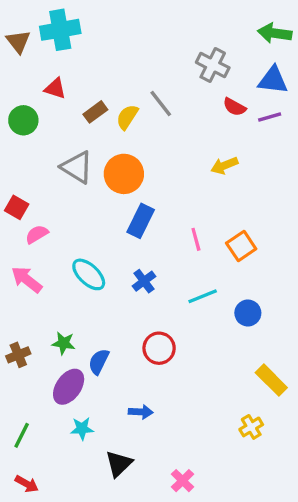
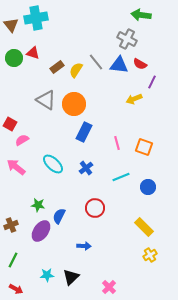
green arrow: (275, 33) -> (141, 15), moved
blue triangle: (273, 80) -> (119, 65), moved
purple line: (270, 117) -> (152, 82), moved, turned -48
green circle: (23, 120) -> (14, 58), moved
orange square: (241, 246) -> (144, 147), turned -36
brown cross: (18, 355) -> (11, 225), moved
yellow rectangle: (271, 380) -> (144, 227), moved
cyan star: (82, 429) -> (47, 275), moved

